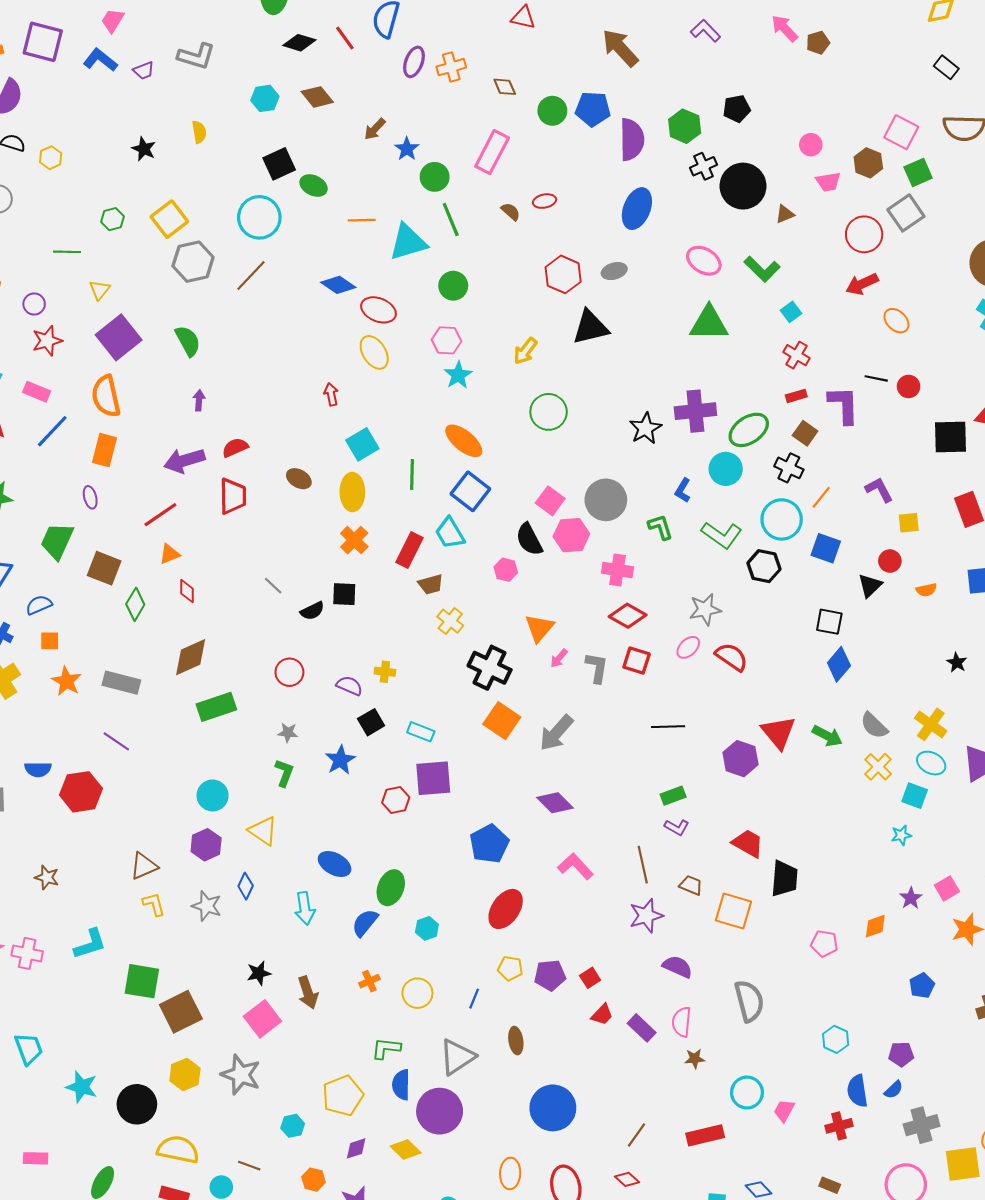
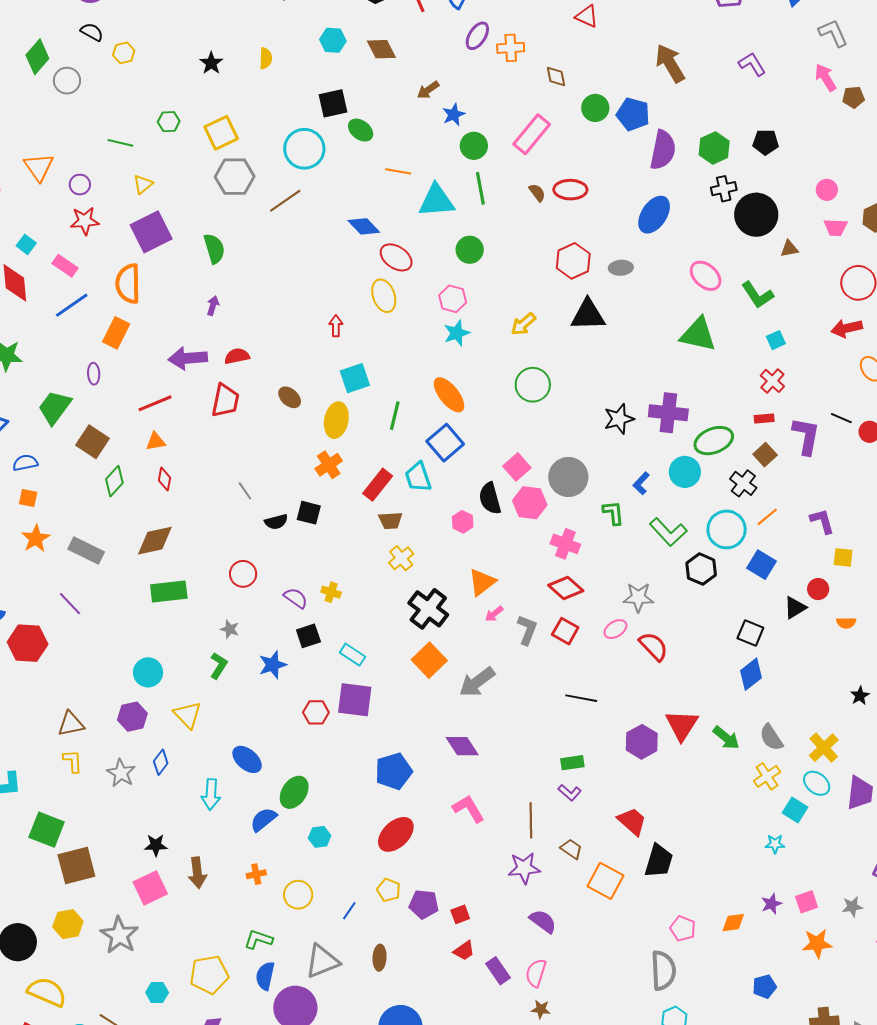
red ellipse: (545, 201) -> (570, 190), size x1.5
gray semicircle: (749, 1001) -> (663, 970), moved

